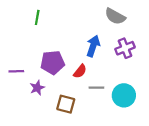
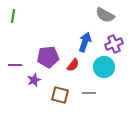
green line: (37, 17) -> (13, 16), moved
gray line: (96, 88) -> (89, 93), moved
cyan circle: (124, 95) -> (104, 67), moved

